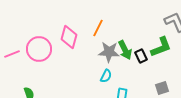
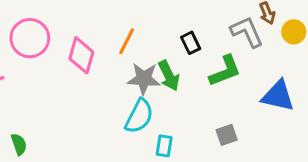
pink circle: (39, 49) -> (30, 38), moved
black rectangle: (141, 56) -> (191, 43), moved
cyan semicircle: (106, 76) -> (139, 116), size x1.6

